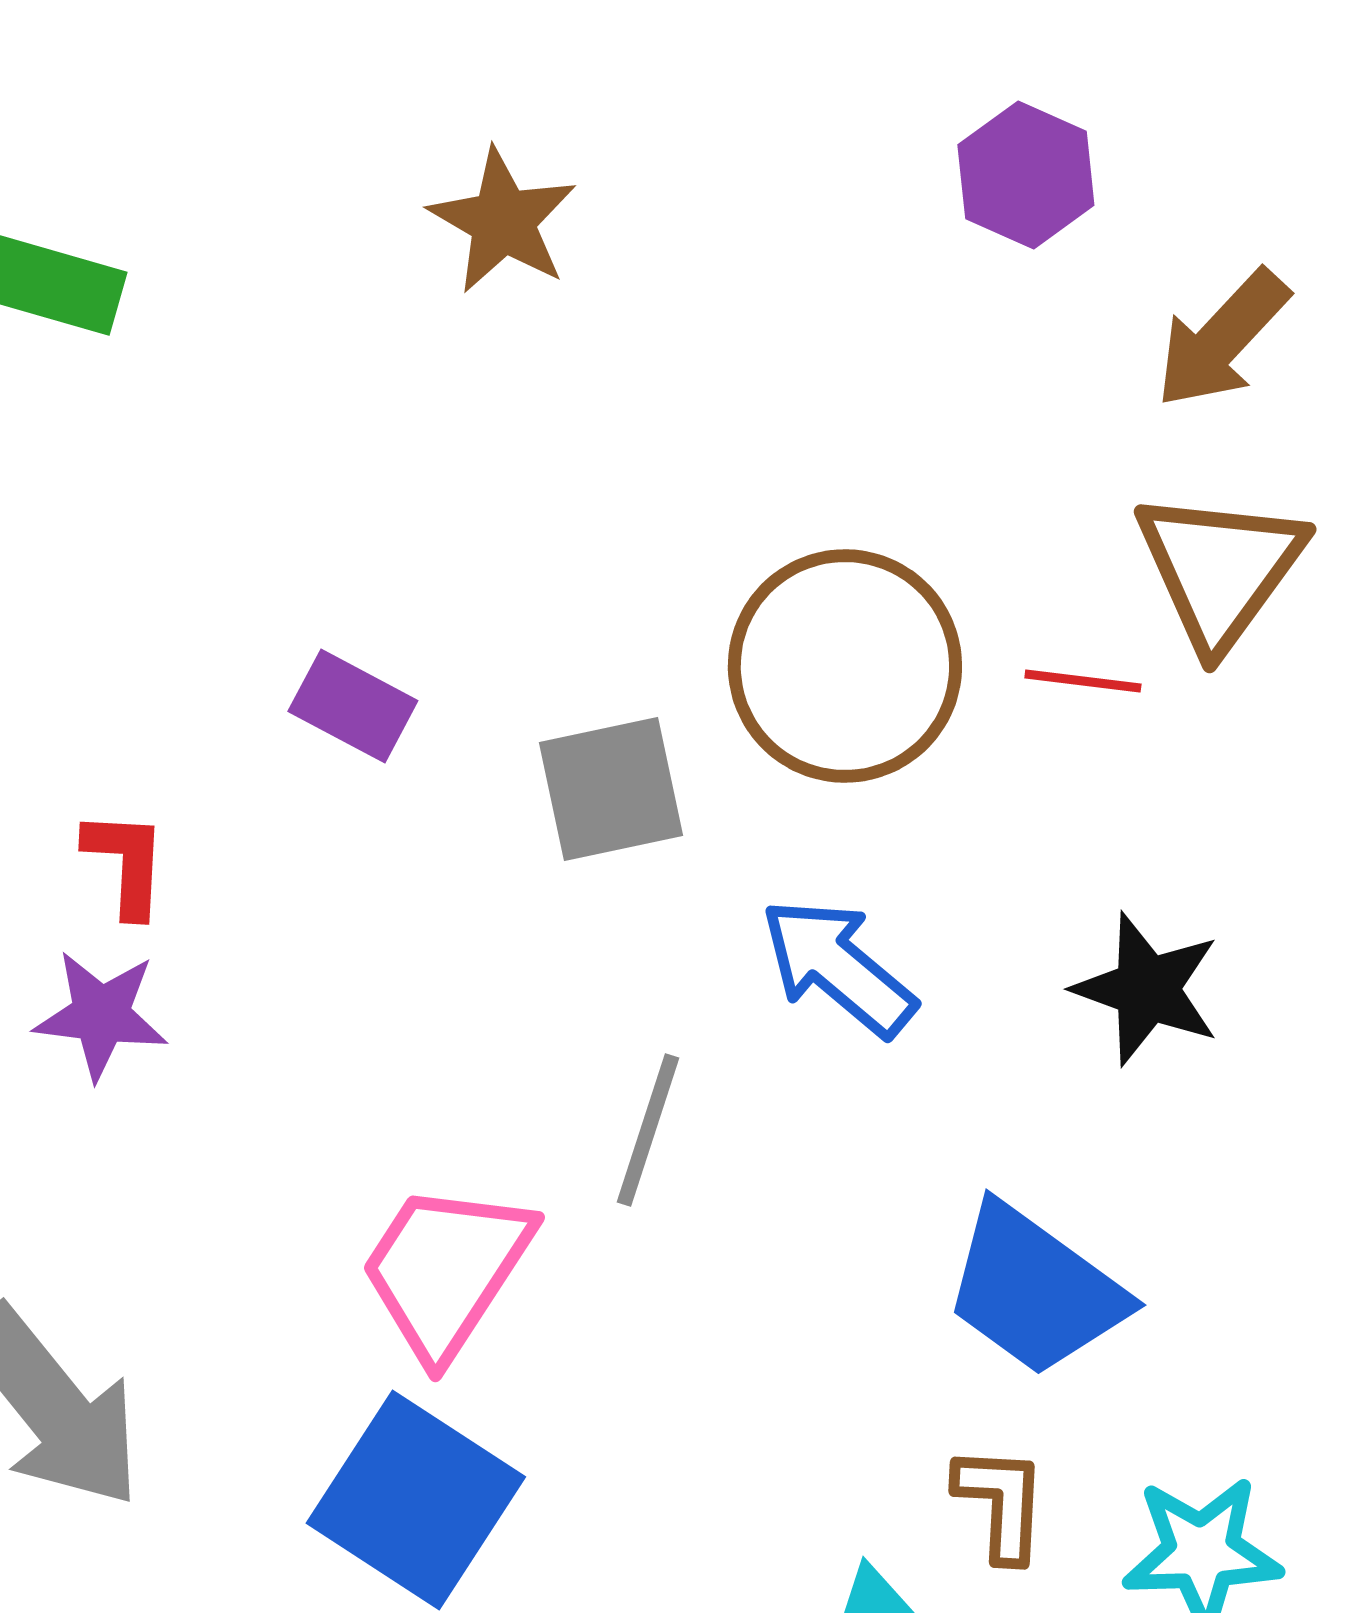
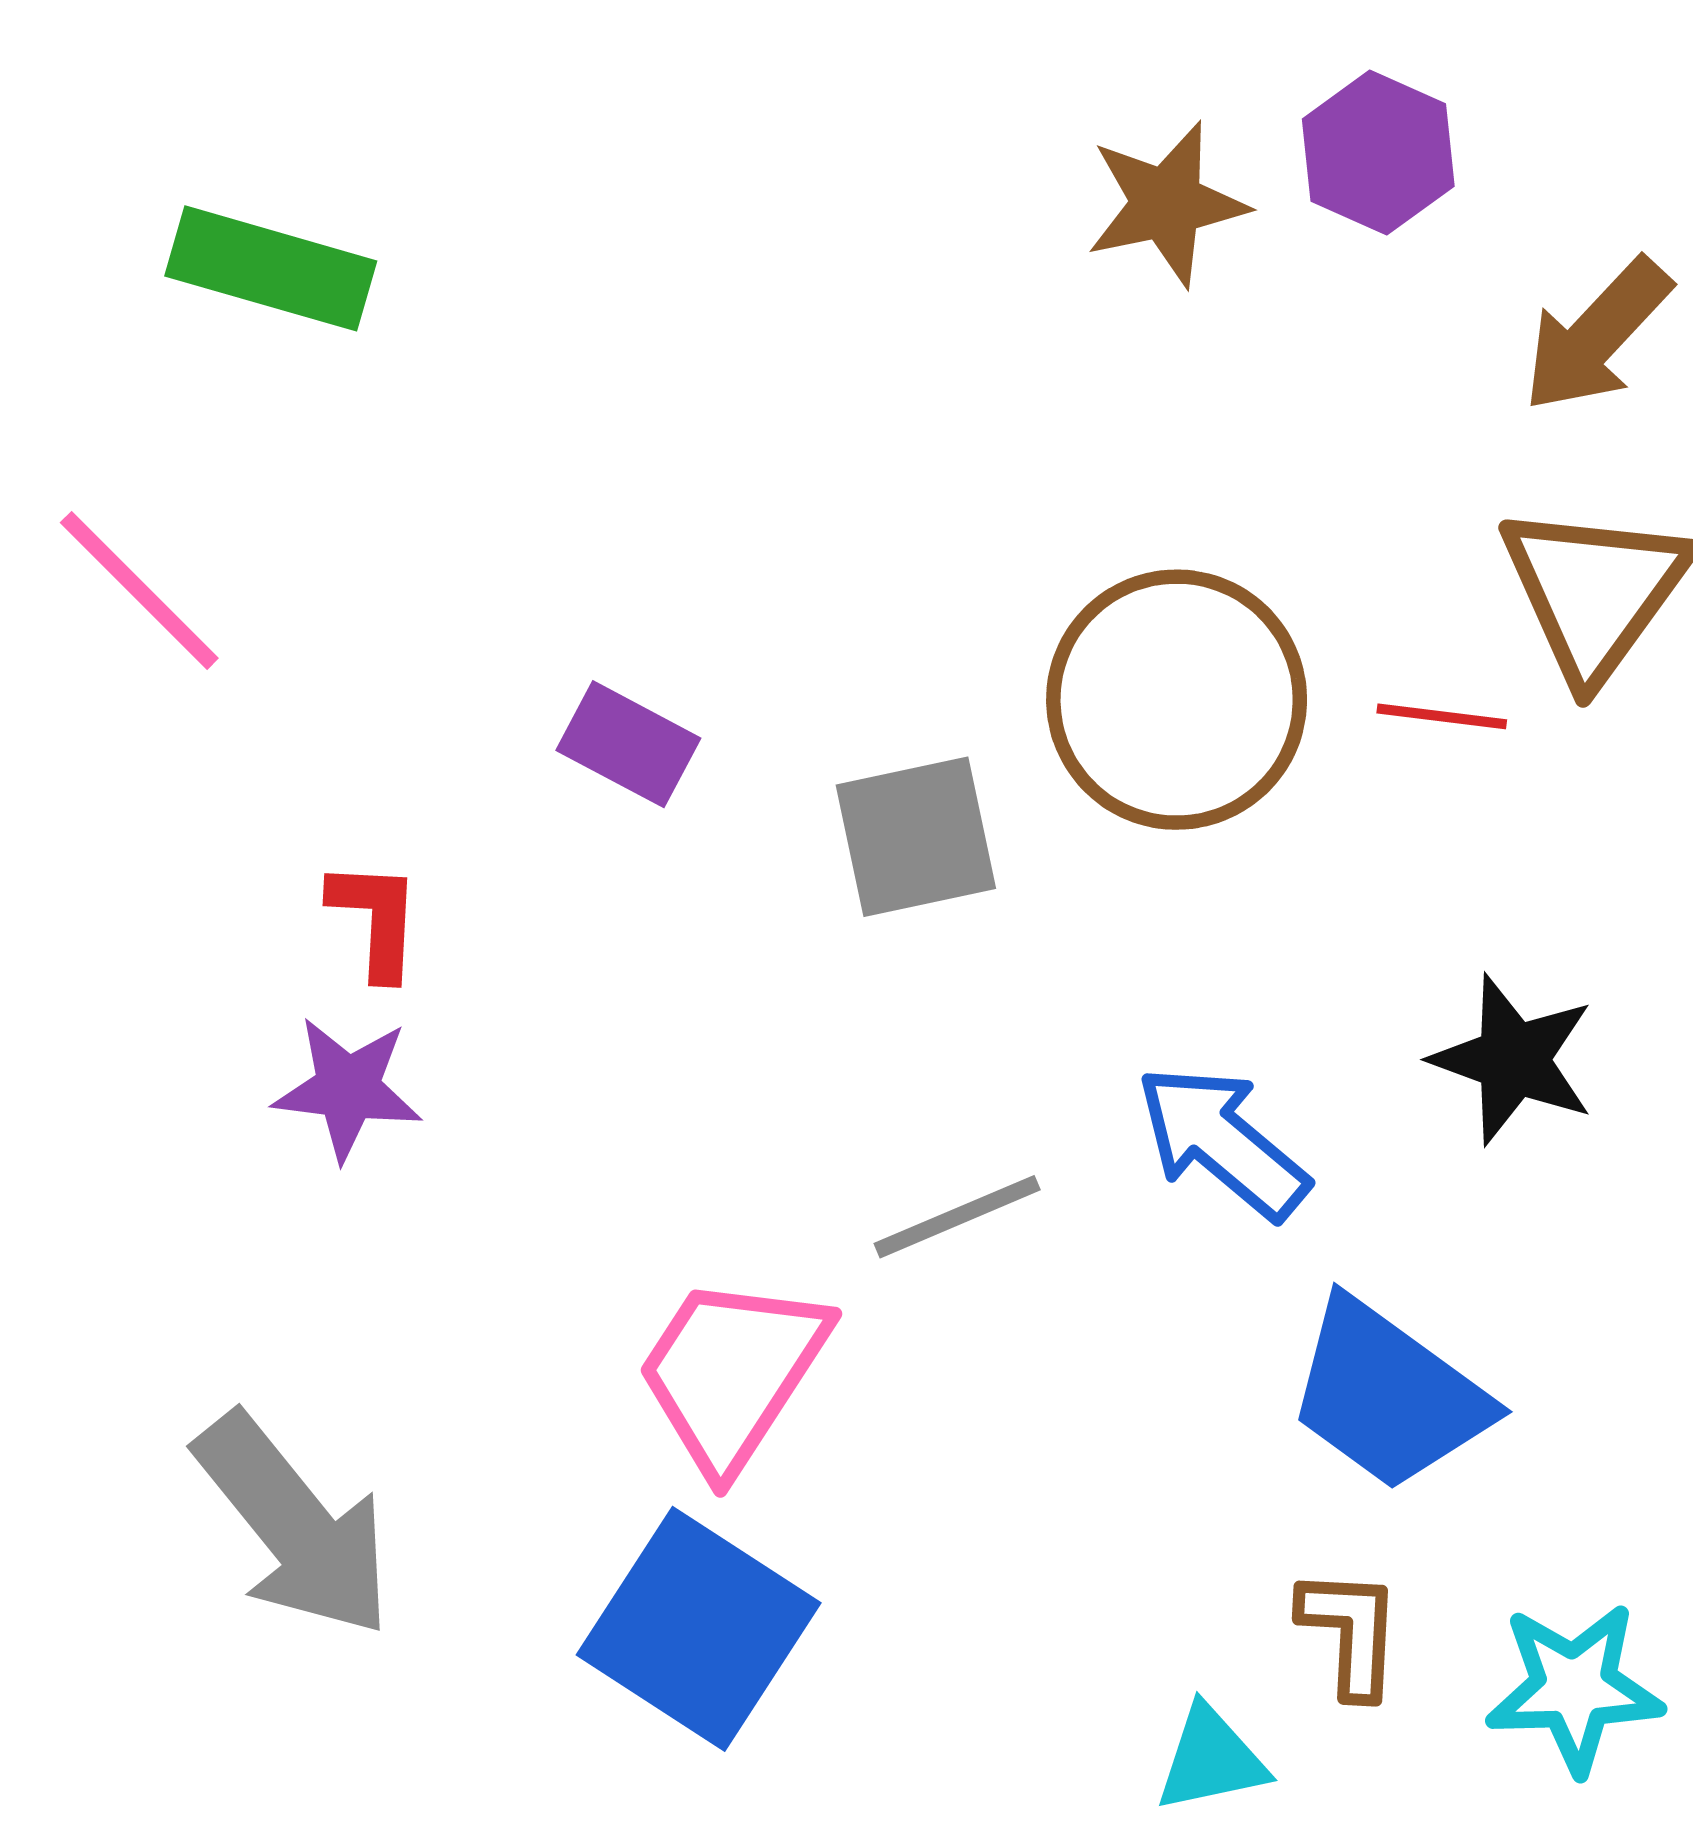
brown star: (503, 221) -> (1167, 204), moved, turned 30
blue arrow: (838, 967) -> (1222, 1142), moved
gray line: (648, 1130) -> (957, 1217), turned 49

